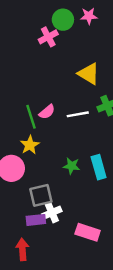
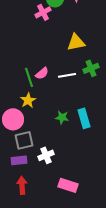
yellow triangle: (89, 74) -> (76, 42), turned -42
gray square: (41, 195) -> (24, 140), moved
purple rectangle: (36, 220) -> (19, 160), moved
pink rectangle: (88, 232) -> (68, 185), moved

